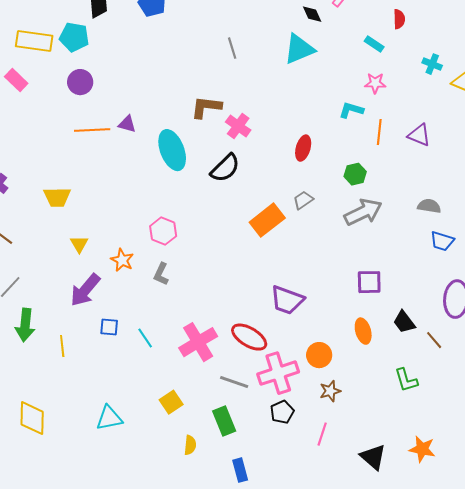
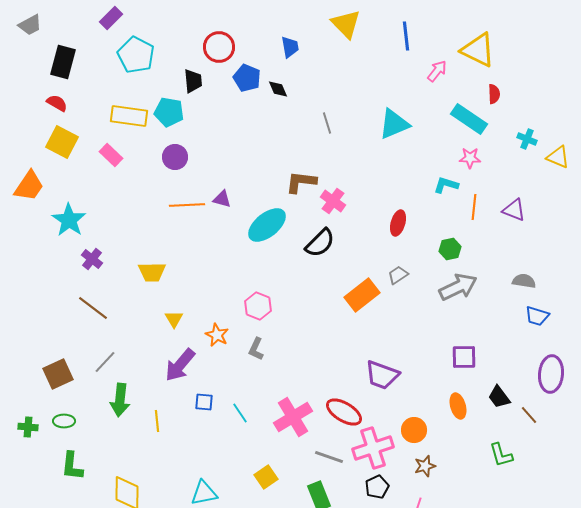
black diamond: (312, 14) -> (278, 89), moved
cyan rectangle: (374, 44) -> (469, 119), size x1.8
cyan ellipse: (172, 150) -> (267, 225), turned 72

